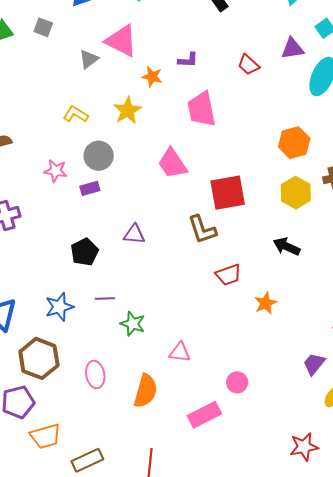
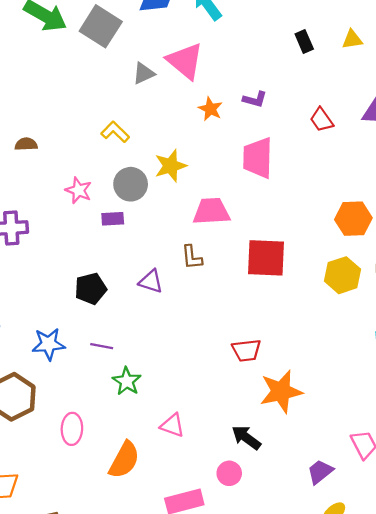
gray square: (43, 27) -> (101, 26), size x1.8
yellow star: (127, 111) -> (171, 166), moved
pink trapezoid: (172, 163) -> (211, 211), turned 108
brown L-shape: (202, 229) -> (192, 257), moved, size x0.7
black arrow: (287, 246) -> (246, 437), moved
orange star: (266, 303) -> (281, 392), size x1.6

